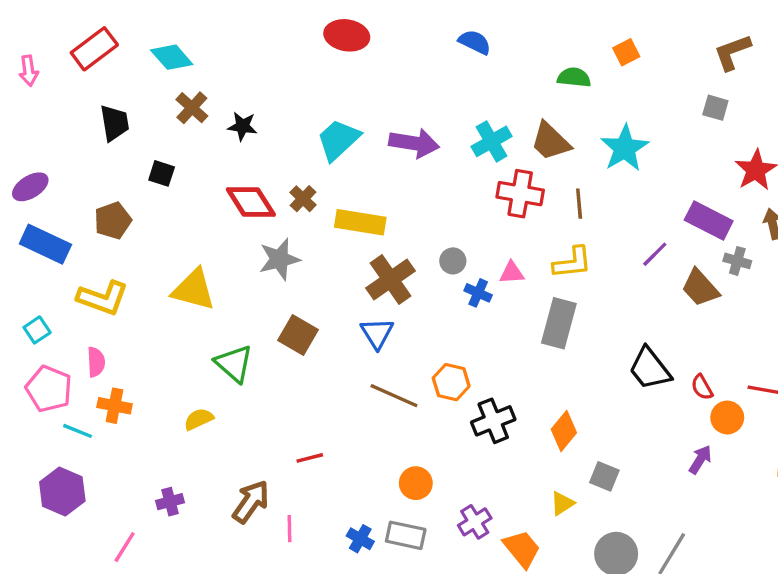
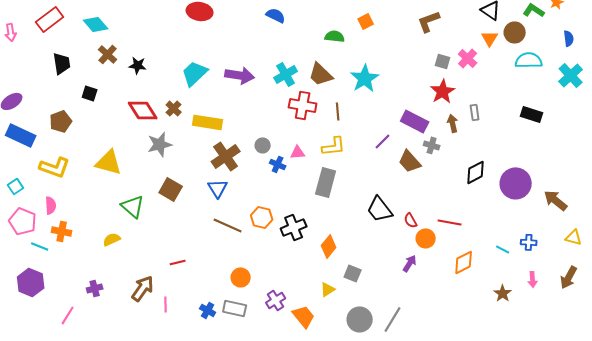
gray square: (715, 108) -> (443, 61), moved
black cross: (493, 421) -> (294, 227), moved

